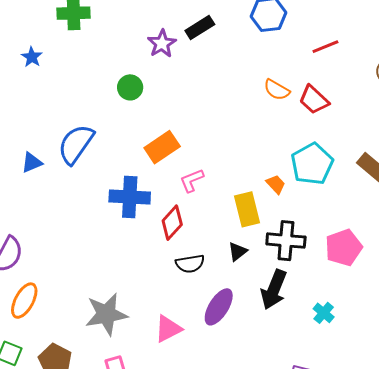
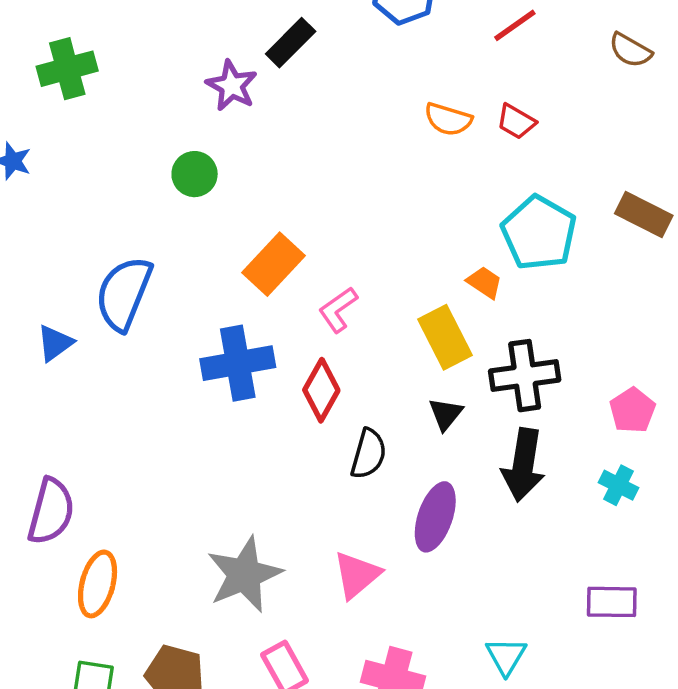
red trapezoid: (314, 100) -> (516, 122), size x0.7
pink pentagon: (344, 248) -> (632, 410), moved, size x0.7
black semicircle: (190, 264) -> (368, 454), turned -52

